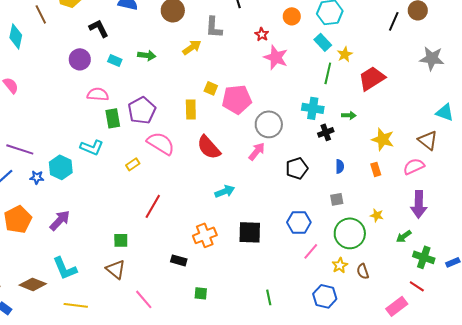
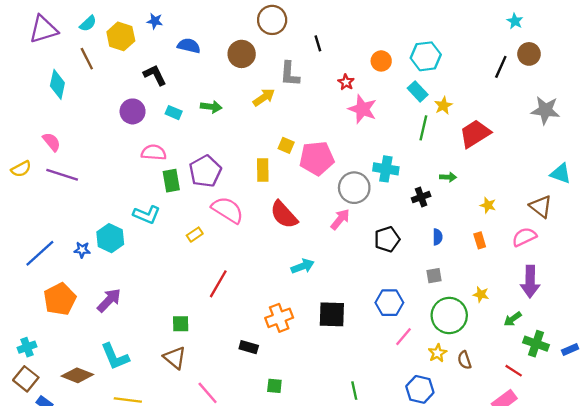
cyan cross: (313, 108) -> (386, 169), moved
yellow star: (383, 139) -> (488, 205), size x0.6
purple line: (20, 149) -> (62, 175), moved
red line: (417, 286) -> (514, 371), moved

